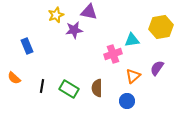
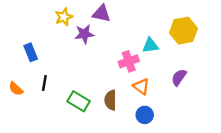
orange triangle: (133, 76) -> (141, 86), moved, turned -42
black line: (42, 86) -> (44, 83), moved

